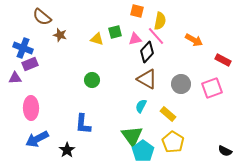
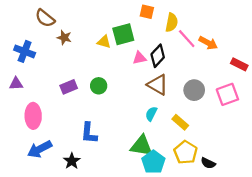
green square: (115, 32) -> (123, 34), size x1.5
pink line: (156, 36) -> (187, 39), moved
pink triangle: (135, 39) -> (139, 58), moved
purple rectangle: (30, 64) -> (69, 87), moved
green triangle: (132, 136) -> (142, 146), turned -45
black semicircle: (225, 151) -> (208, 163), moved

